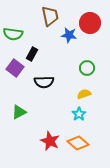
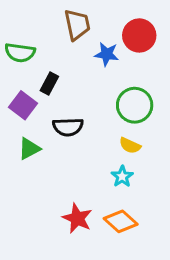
green circle: (87, 68) -> (135, 105), size x1.5
yellow semicircle: (84, 94) -> (130, 145), turned -136
green triangle: (19, 112) -> (29, 149), moved

